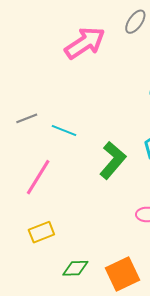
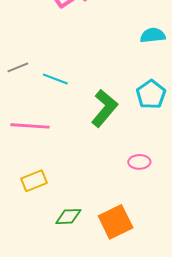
pink line: (38, 177) -> (30, 126), turned 63

